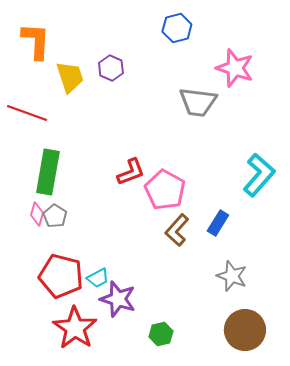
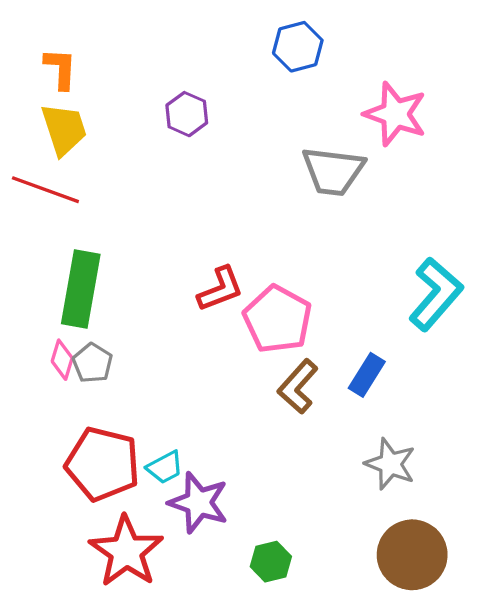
orange L-shape: (36, 41) -> (61, 69), size x0.7
yellow trapezoid: (70, 77) -> (64, 129), moved

